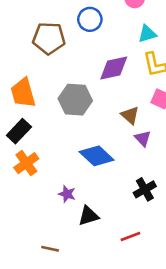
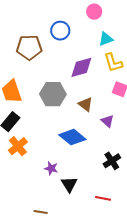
brown triangle: (130, 115) -> (86, 104), moved
black triangle: (89, 216) -> (69, 184), turned -42
red line: (130, 236) -> (103, 198), turned 35

